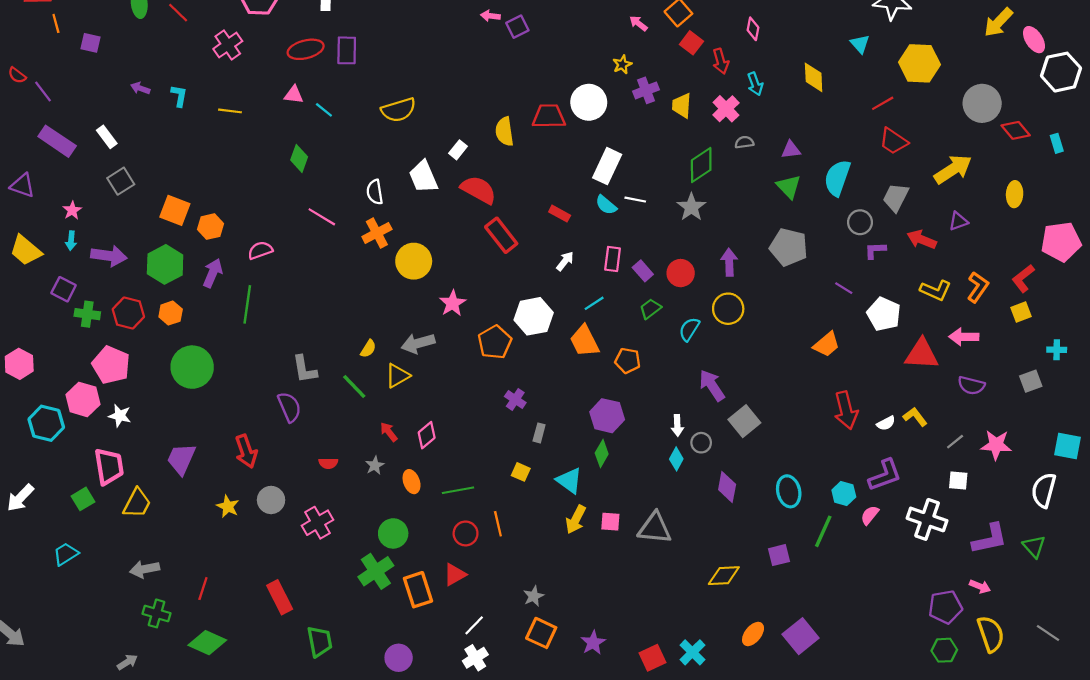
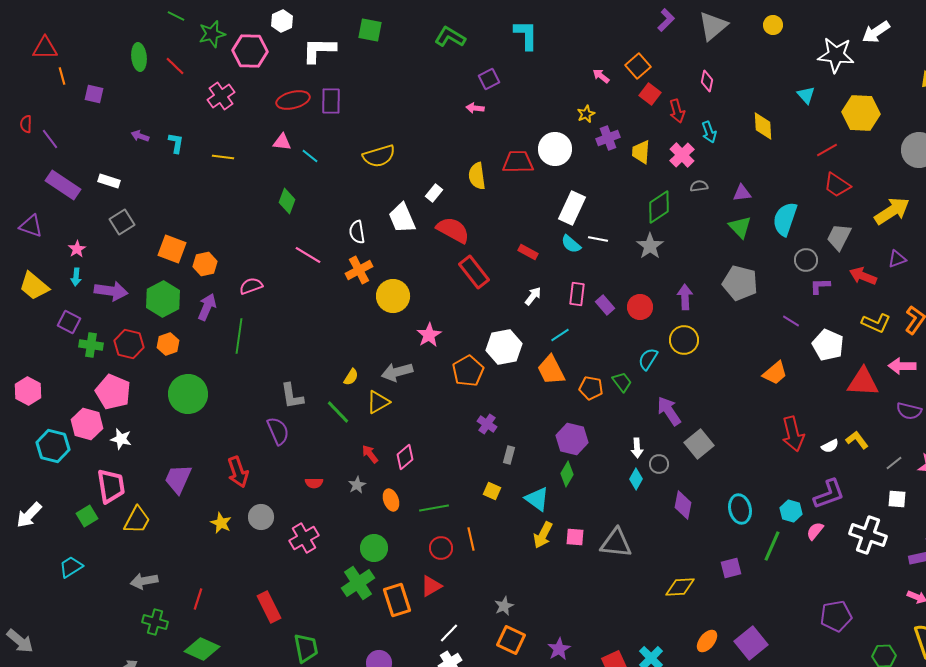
pink arrow: (490, 16) -> (475, 108), moved
red semicircle: (17, 75) -> (26, 124), turned 54
white rectangle: (107, 137) -> (109, 181), turned -35
green trapezoid: (650, 309) -> (622, 382), moved, turned 90
purple pentagon: (945, 607) -> (836, 616), moved

